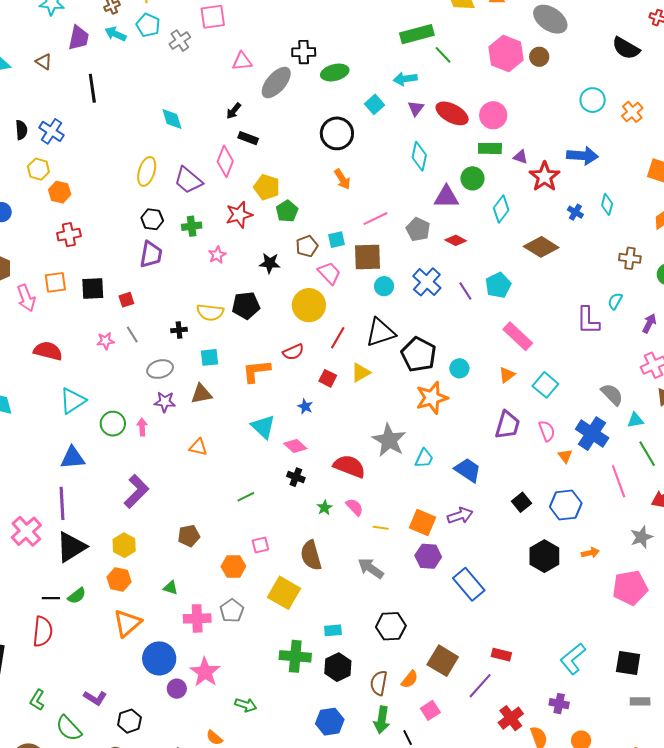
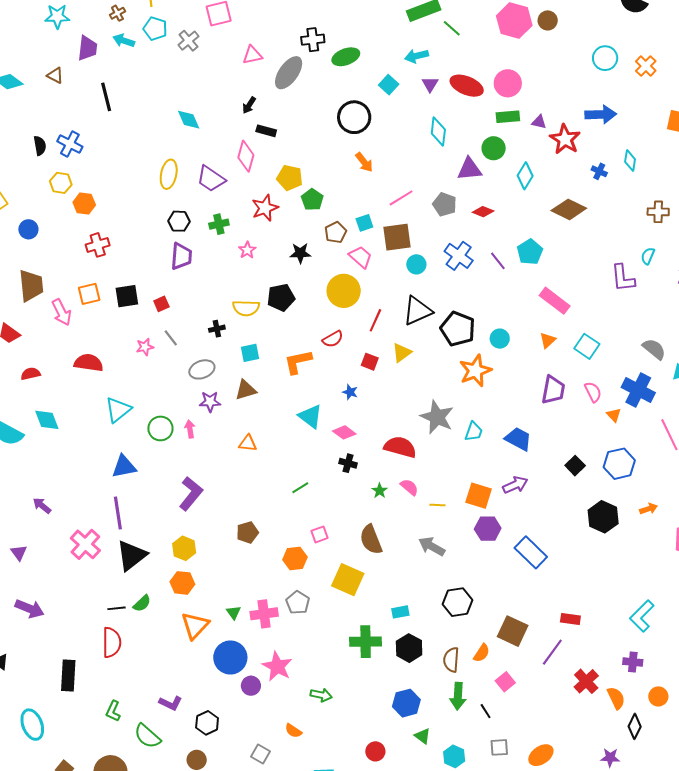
green triangle: (171, 588) -> (233, 612), moved, turned 42

